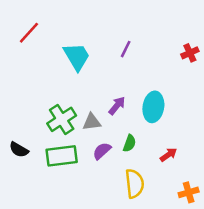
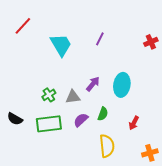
green cross: (62, 119) -> (49, 95), size x0.6
red arrow: (168, 155) -> (134, 123), turned 152

